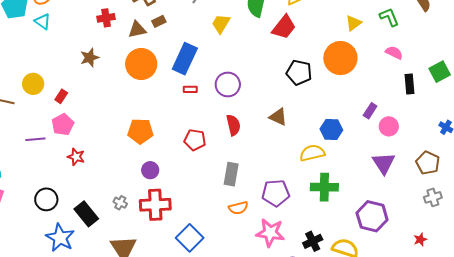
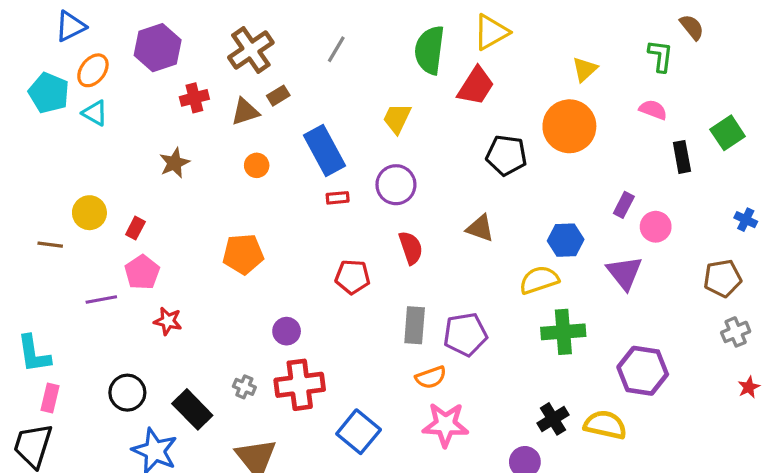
green L-shape: (389, 17) -> (660, 56), moved, turned 35
yellow trapezoid: (221, 24) -> (397, 118), moved
blue rectangle: (185, 59) -> (325, 151), turned -48
orange circle: (141, 64) -> (257, 165), size x0.5
orange pentagon: (140, 131) -> (243, 254), moved
purple triangle: (384, 163) -> (624, 273), moved
brown pentagon: (428, 163) -> (723, 278), turned -30
purple pentagon: (276, 193) -> (465, 334), moved
pink star: (270, 233) -> (445, 425), moved
red star: (420, 239) -> (749, 387), moved

